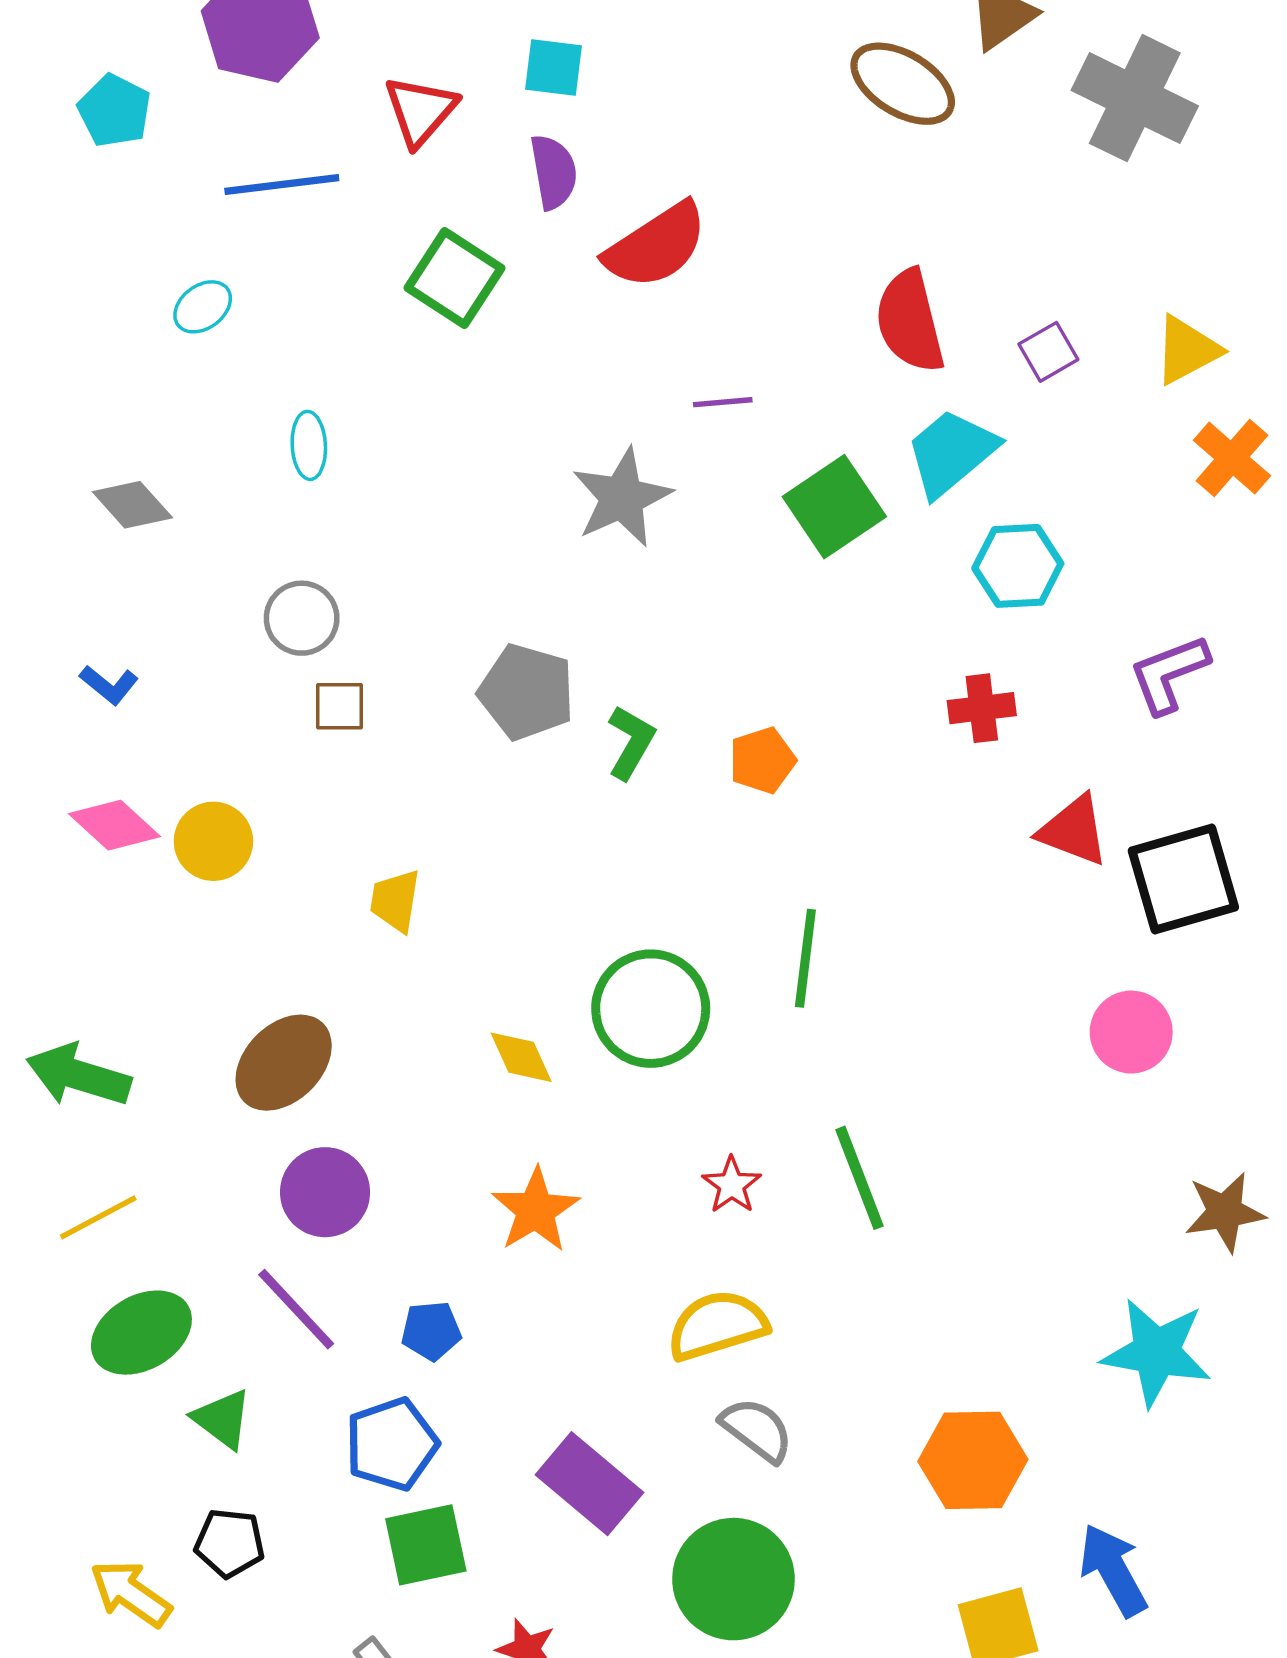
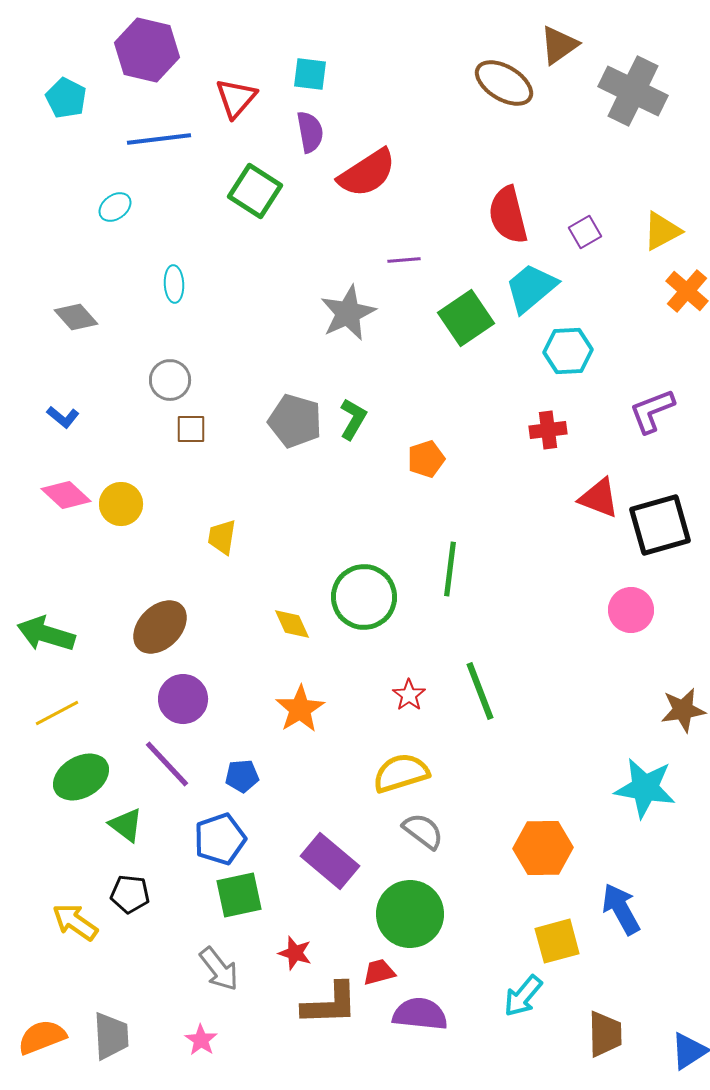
green L-shape: (631, 742) -> (353, 419), moved

